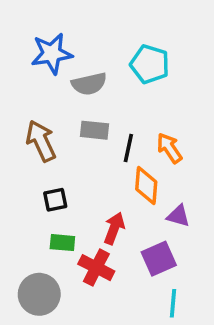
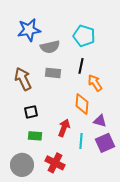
black line: (128, 148) -> (81, 66), moved
purple square: (159, 259) -> (105, 143), moved
red cross: (96, 268) -> (55, 163), moved
cyan line: (173, 303) -> (81, 141), moved

